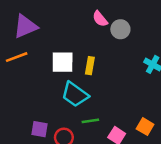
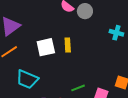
cyan trapezoid: (75, 94) -> (27, 79), moved

